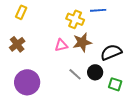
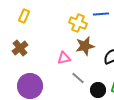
pink triangle: (61, 45) -> (64, 58), moved
black circle: (95, 72) -> (98, 90), moved

